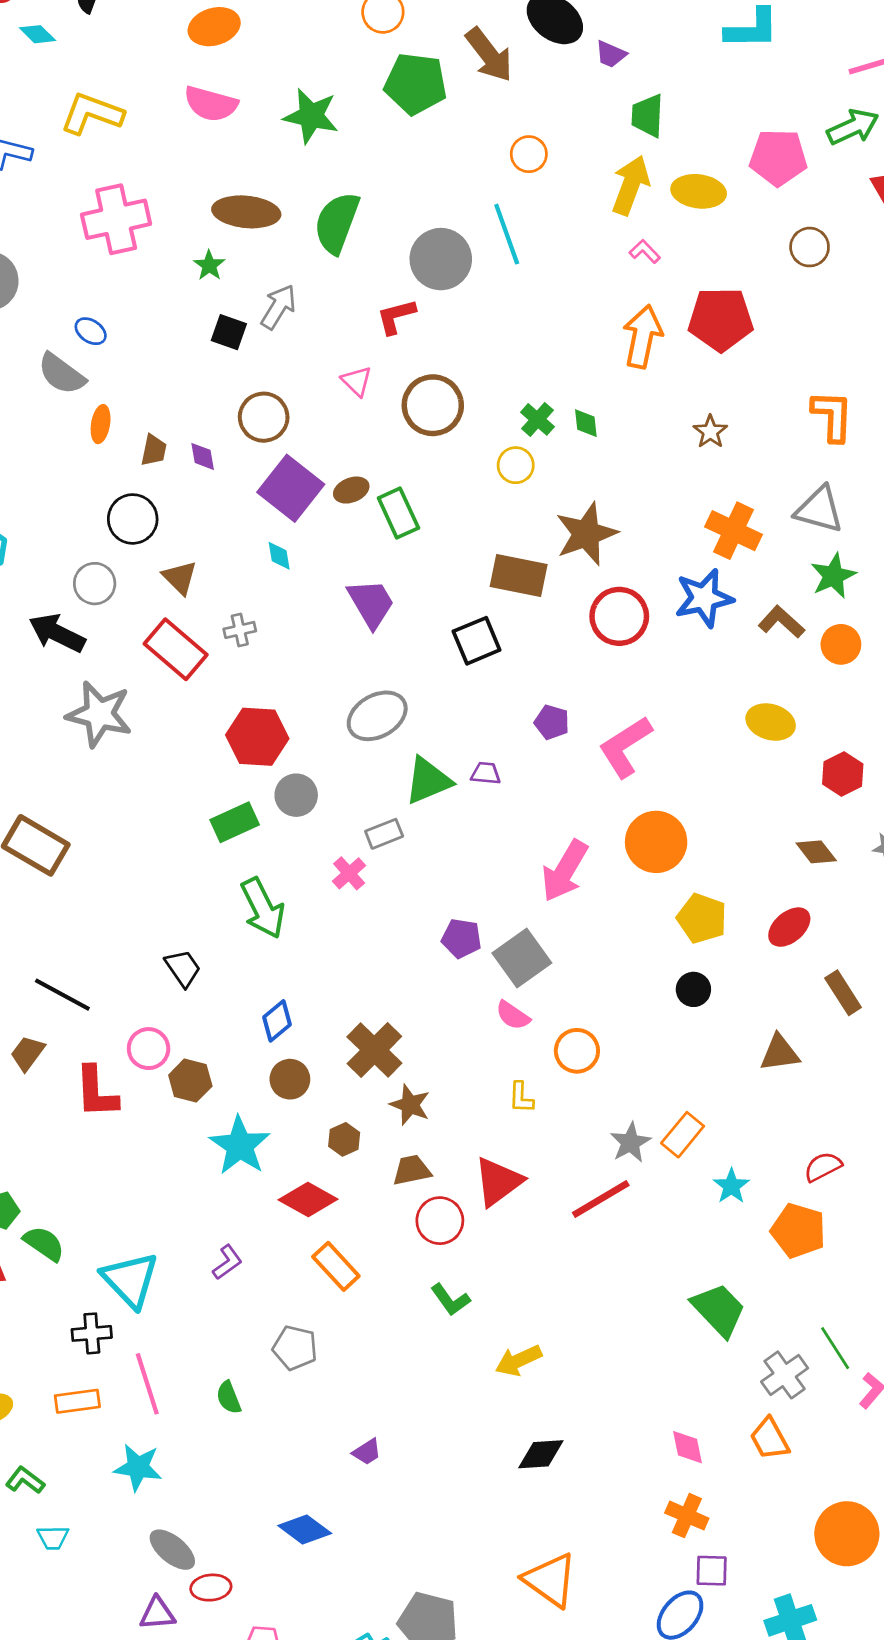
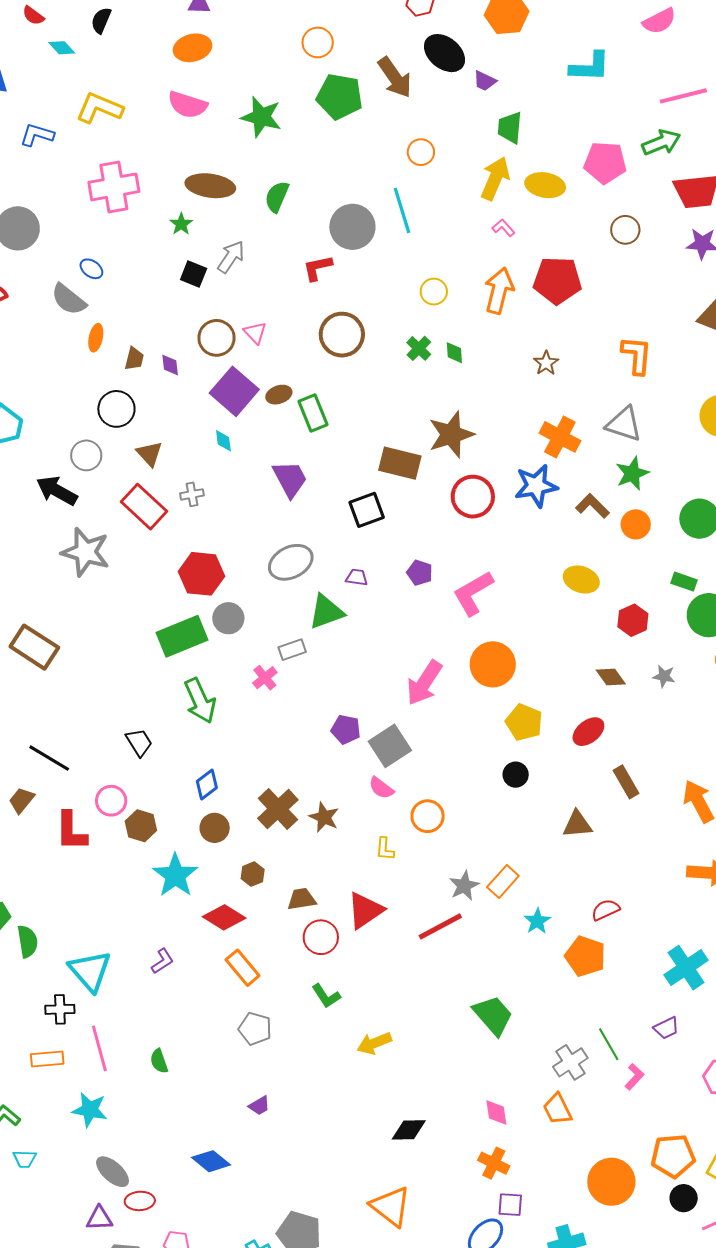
green semicircle: (337, 223) -> (277, 197), size x0.7
pink triangle: (357, 381) -> (255, 333), moved
yellow circle: (516, 465) -> (434, 292), moved
purple trapezoid: (486, 773) -> (357, 577), moved
green rectangle: (235, 822) -> (182, 636), size x1.4
brown star: (410, 1105) -> (324, 817), moved
green semicircle: (44, 1244) -> (28, 941), turned 44
green trapezoid: (719, 1310) -> (493, 1015), moved
gray pentagon: (295, 1348) -> (255, 1029), moved
black diamond: (541, 1454) -> (409, 1130), moved

